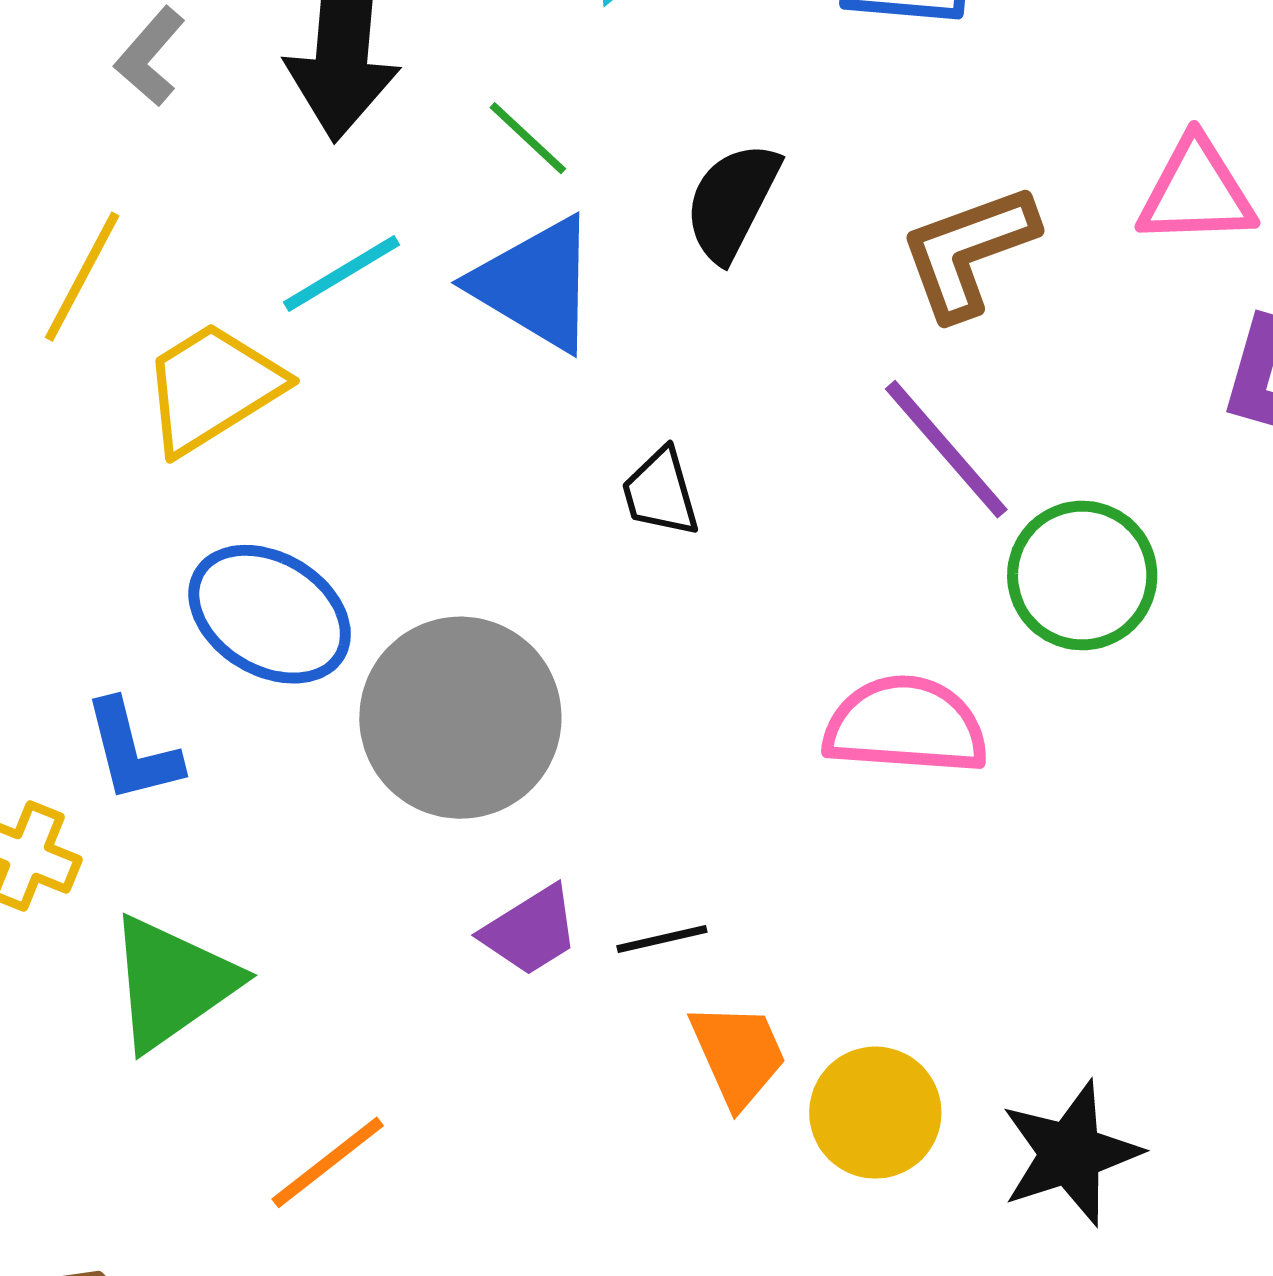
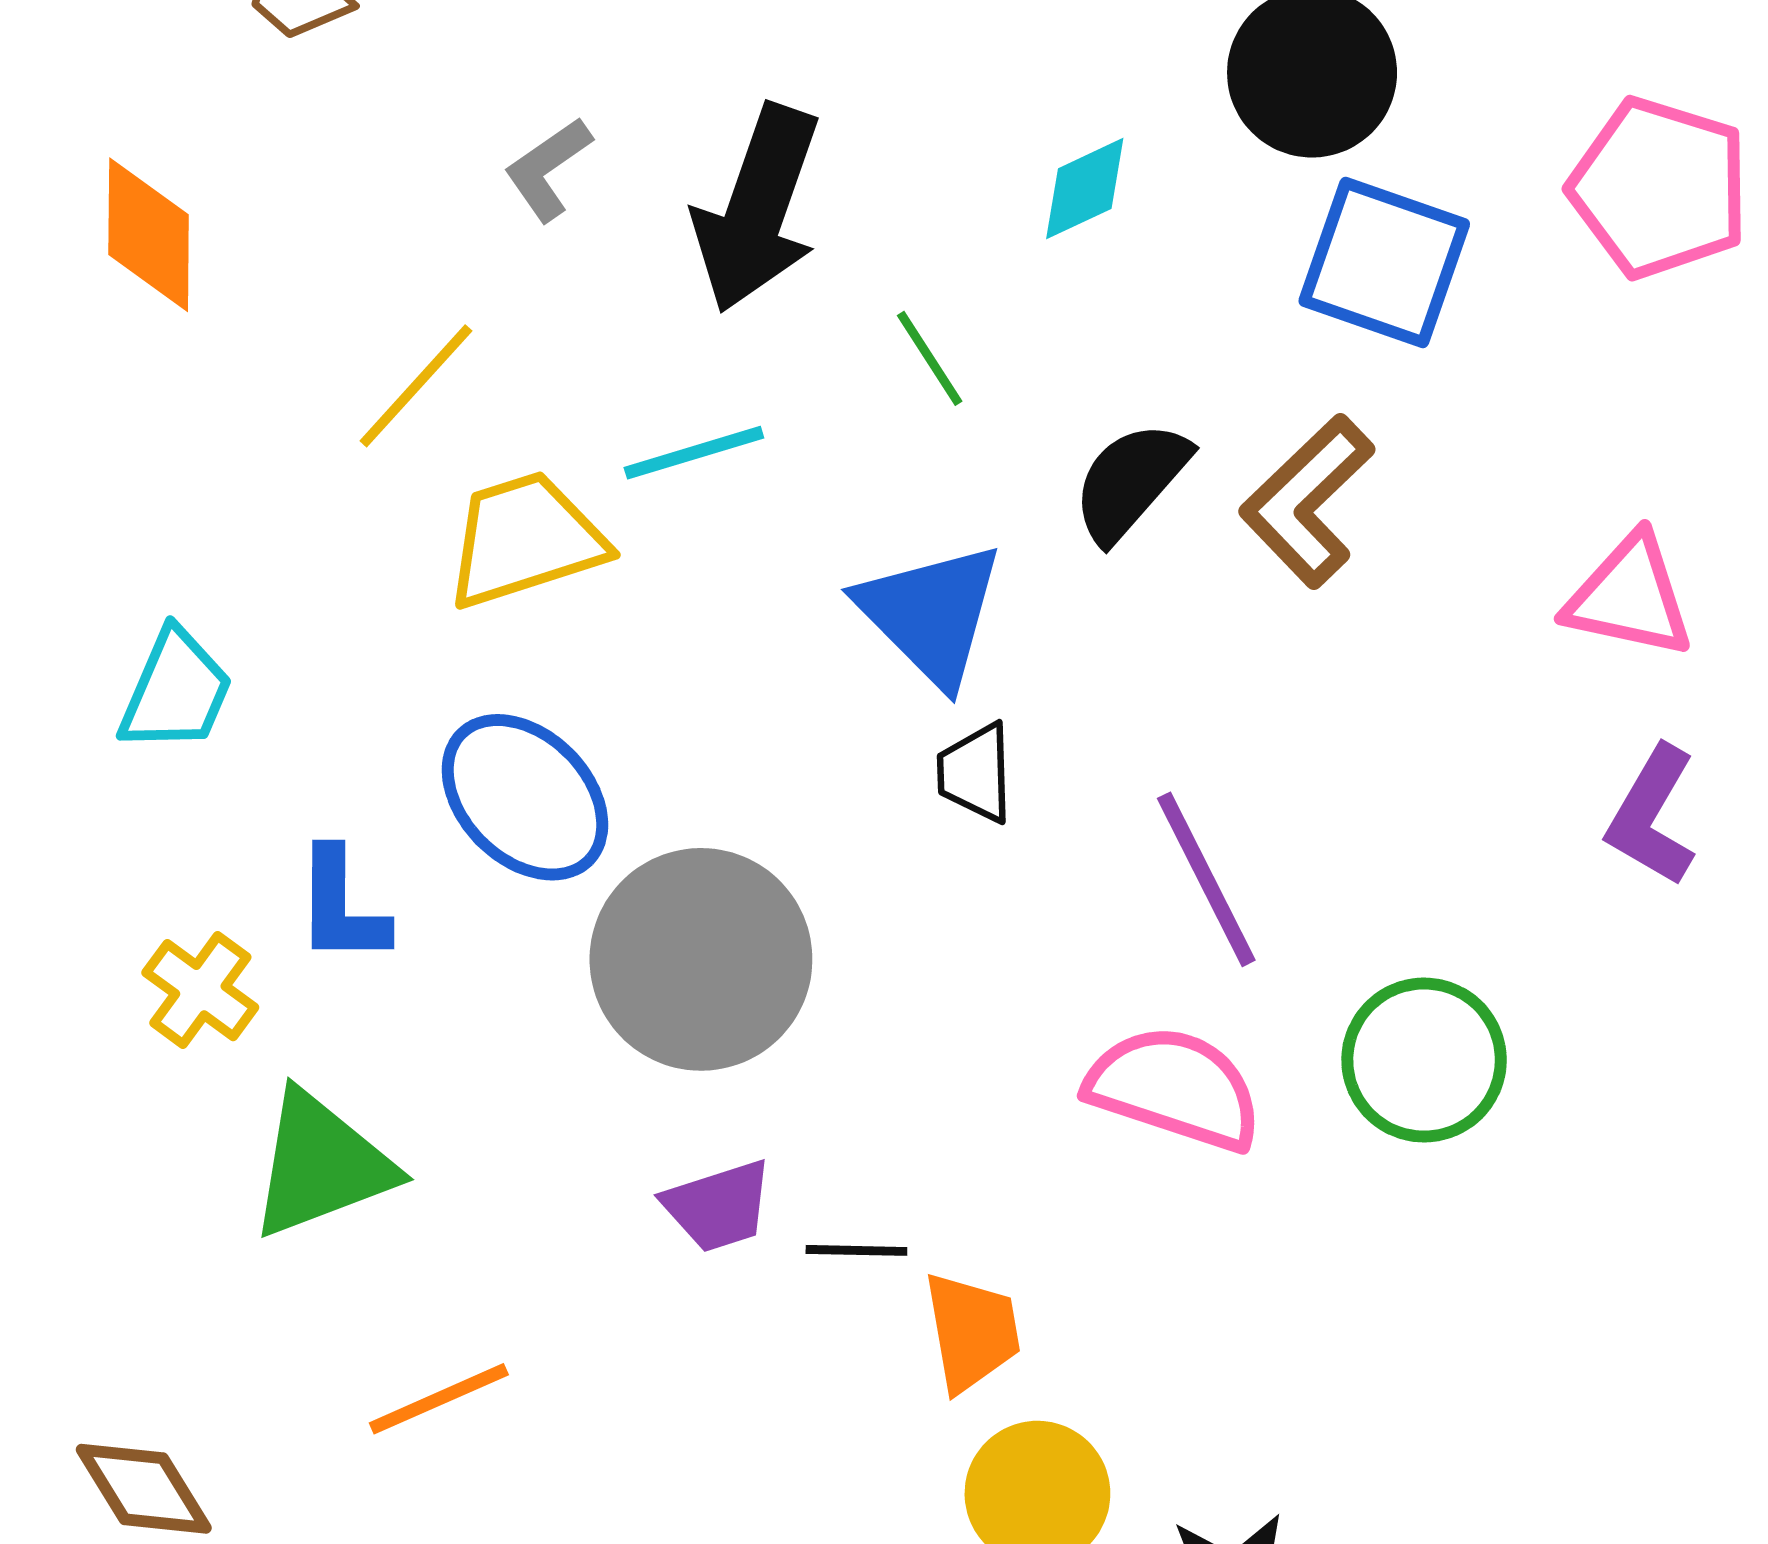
brown L-shape: (968, 251) -> (1307, 501), moved, turned -38
blue triangle: (535, 284) -> (931, 614), moved
purple line: (946, 449) -> (1206, 879), moved
green circle: (1082, 576) -> (1424, 1060), moved
orange trapezoid: (738, 1055) -> (972, 1332), moved

